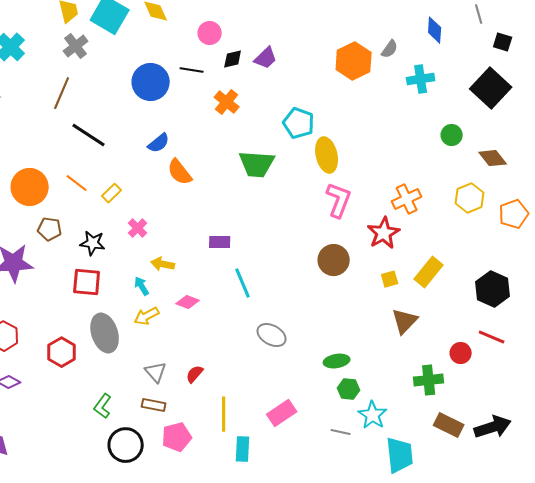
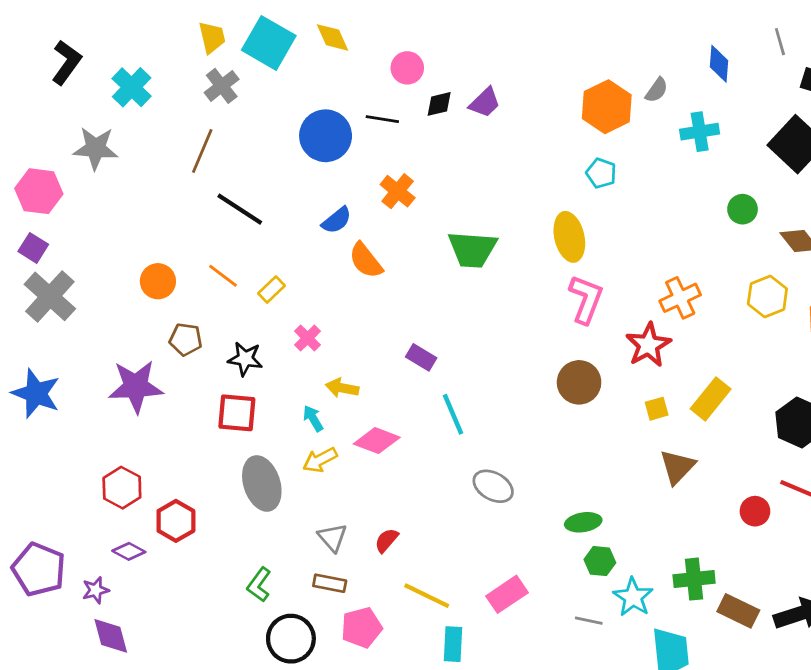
orange cross: (227, 102) -> (398, 191), moved
cyan pentagon: (299, 123) -> (601, 173), moved, size x0.7
orange circle: (30, 187) -> (158, 281), size x0.7
purple rectangle: (220, 242) -> (421, 357), turned 30
pink diamond: (188, 302) -> (377, 441), size x1.4
red hexagon: (62, 352) -> (176, 521), moved
green cross: (429, 380) -> (694, 579), moved
yellow line: (224, 414) -> (427, 596), turned -64

